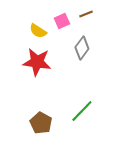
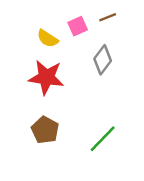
brown pentagon: (41, 123) -> (45, 130), moved

